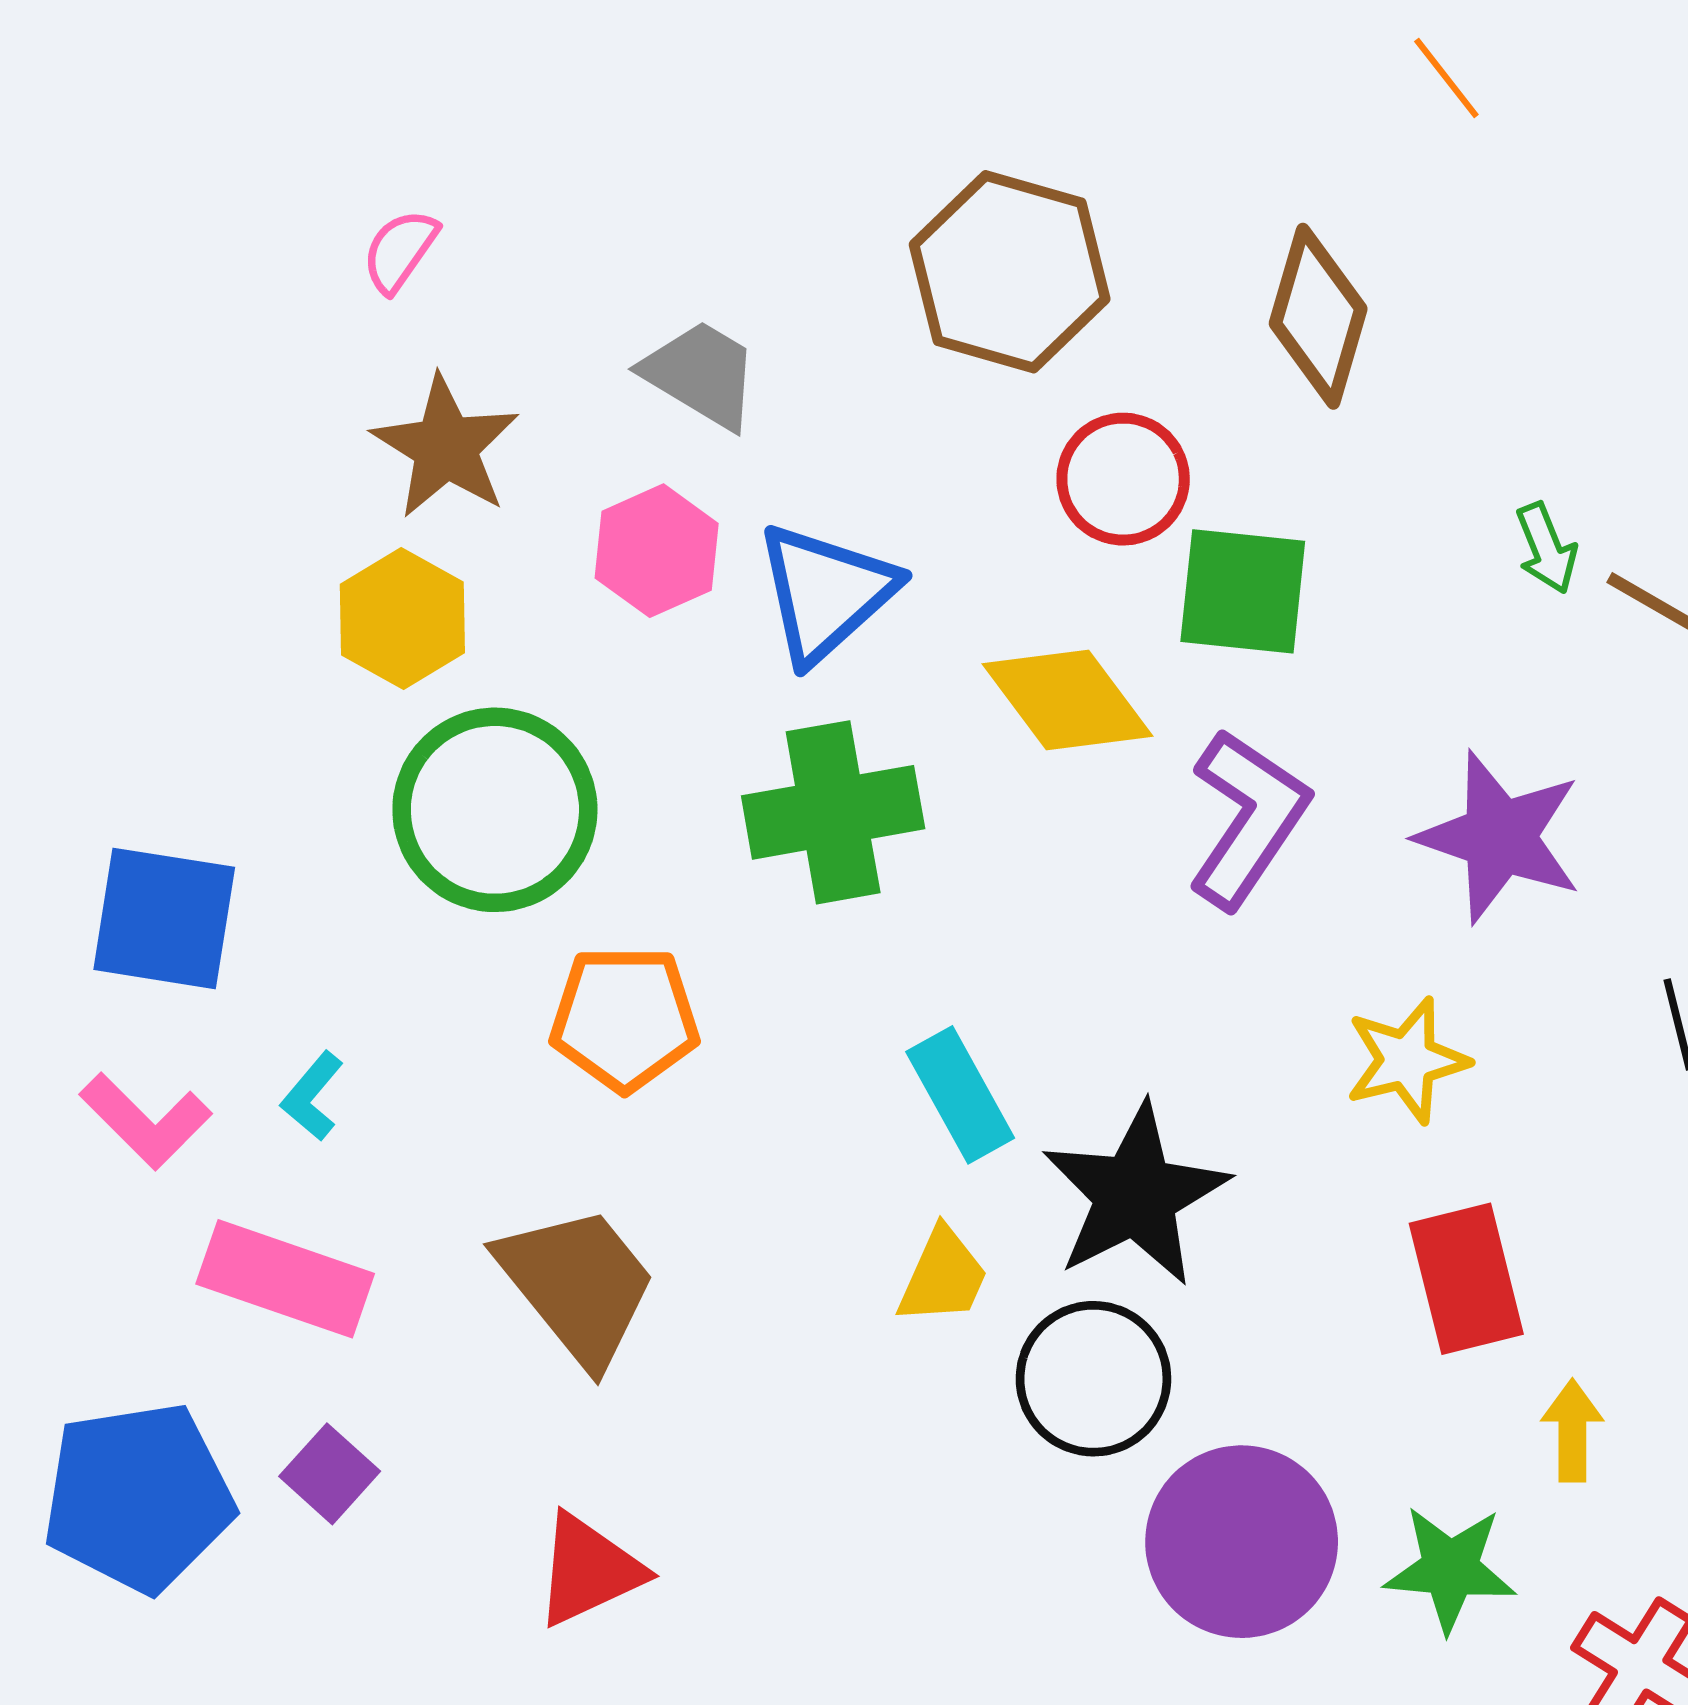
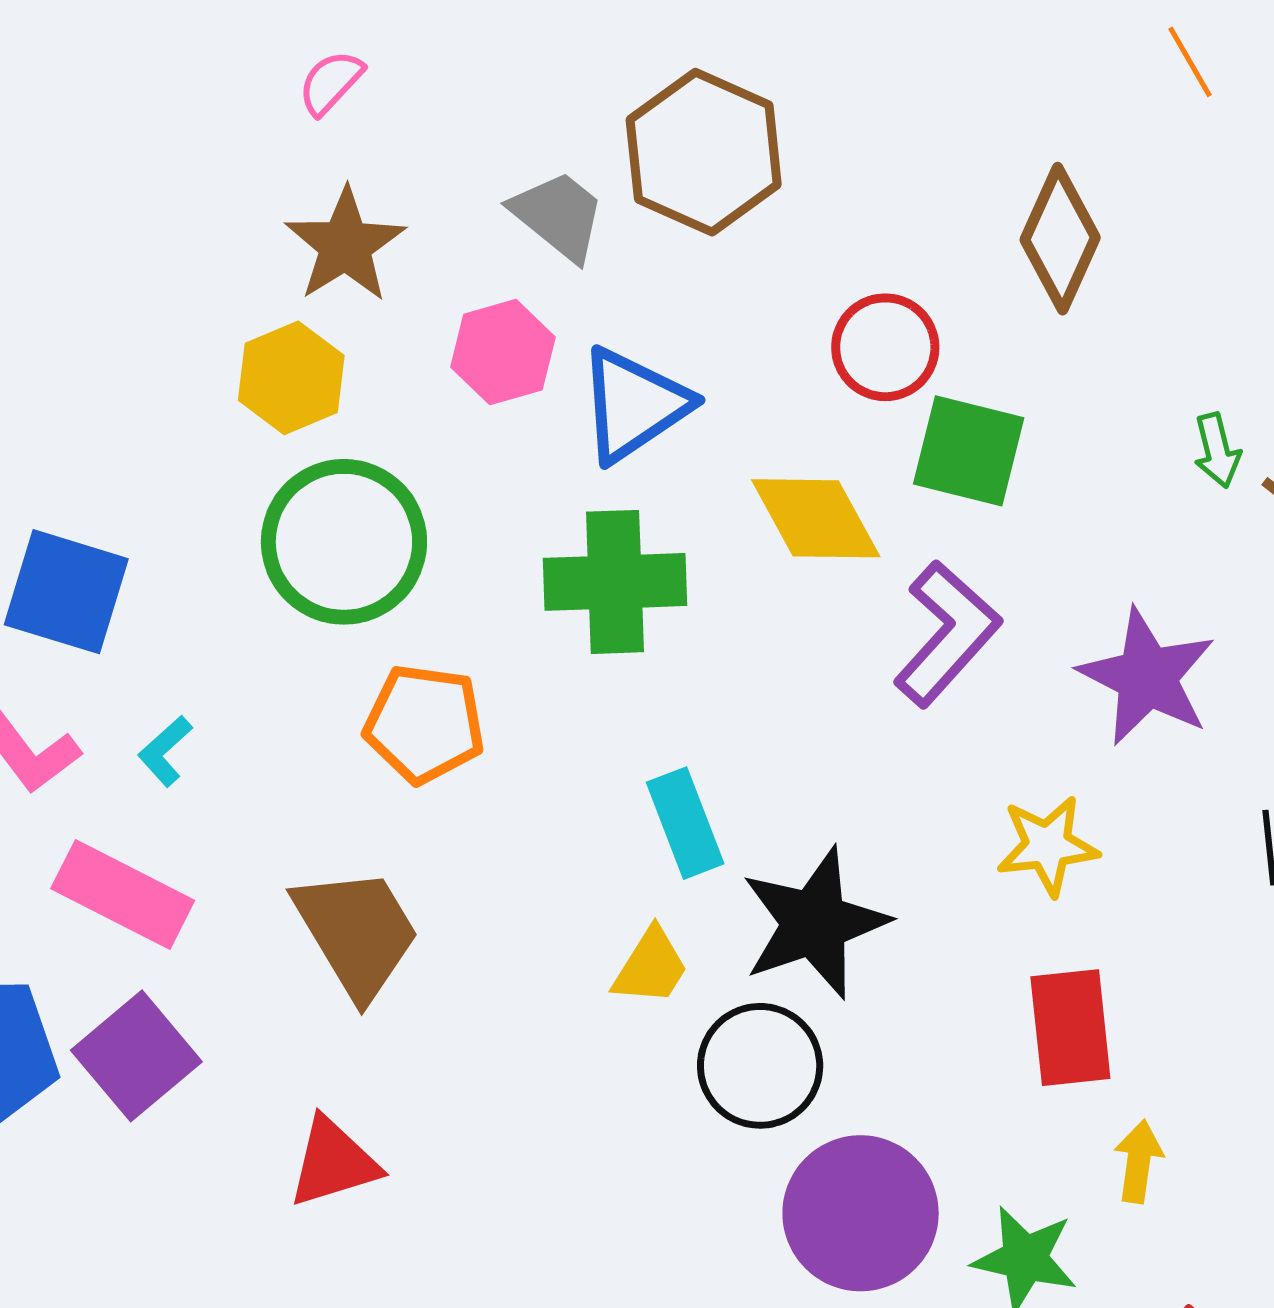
brown hexagon: (1010, 272) -> (704, 152), moved
purple square: (330, 1474) -> (136, 1056), size x1.6

